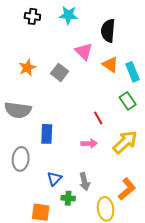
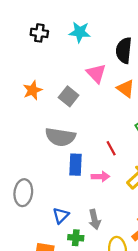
gray semicircle: (18, 110) -> (60, 137), moved
blue rectangle: (47, 134) -> (75, 165), moved

